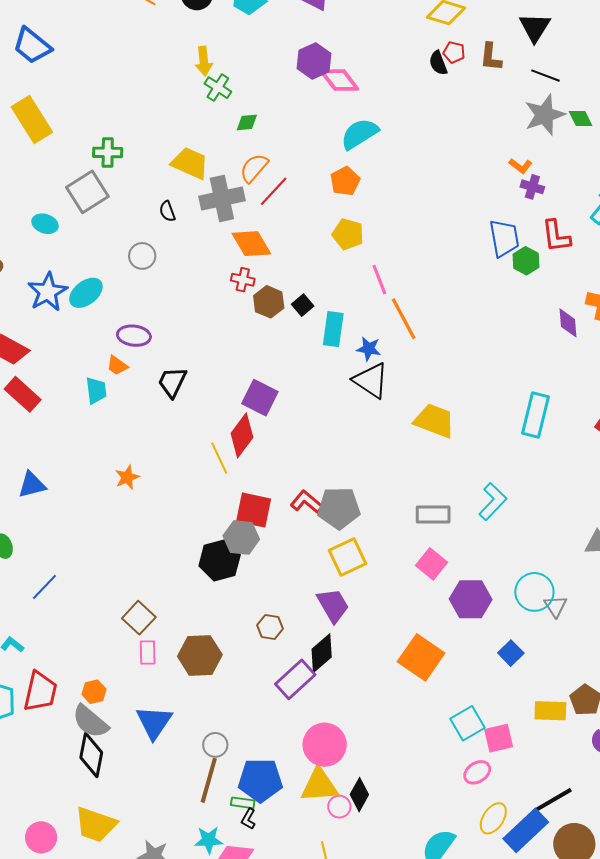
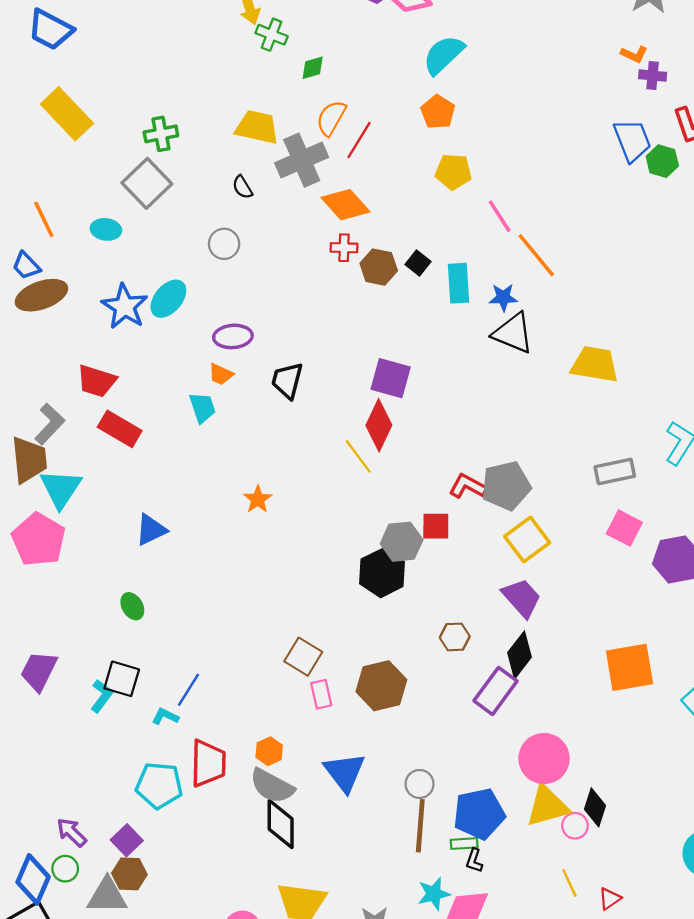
red square: (254, 510) -> (436, 526), moved, size x0.7
blue line: (44, 587) -> (188, 690), moved
orange square: (421, 657) -> (629, 667), moved, turned -33

